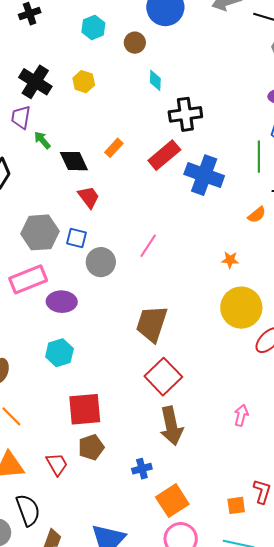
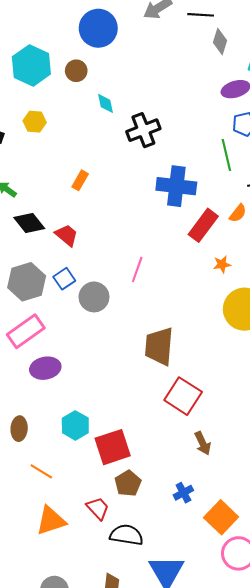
cyan hexagon: (93, 27) -> (31, 65), size x1.6
red rectangle: (164, 155) -> (203, 225), moved
black diamond: (74, 161) -> (29, 223), moved
blue square: (77, 238) -> (64, 279), turned -35
purple ellipse: (62, 302) -> (45, 368), moved
cyan hexagon: (59, 353) -> (75, 425), moved
brown arrow: (171, 426) -> (203, 443), size x0.6
black semicircle: (28, 510) -> (126, 535), moved, turned -48

